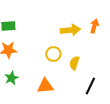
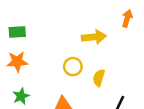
orange arrow: (94, 26) -> (127, 18), moved

